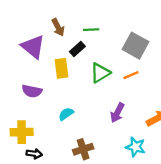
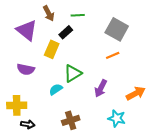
yellow rectangle: (61, 68) -> (52, 49), turned 30
green triangle: (100, 73) -> (73, 73), moved

